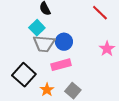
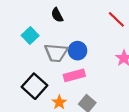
cyan square: (37, 28) -> (30, 36), moved

